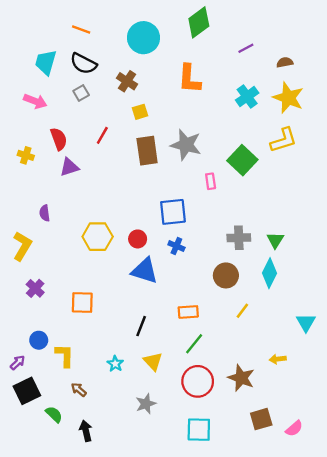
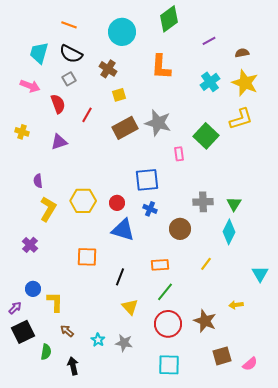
red semicircle: (59, 139) -> (58, 104), moved
brown rectangle: (147, 151) -> (125, 128), turned 70
yellow L-shape: (22, 246) -> (48, 209), moved
brown circle: (226, 275) -> (180, 229), moved
orange square: (82, 303) -> (87, 257), moved
cyan star: (115, 364) -> (98, 340), moved
gray star: (146, 404) -> (124, 343), turned 30
green semicircle: (54, 414) -> (46, 352), turned 56

